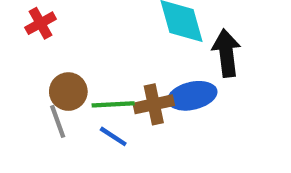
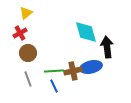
brown circle: (68, 92) -> (28, 53), moved
blue line: (113, 136) -> (54, 86), turned 32

